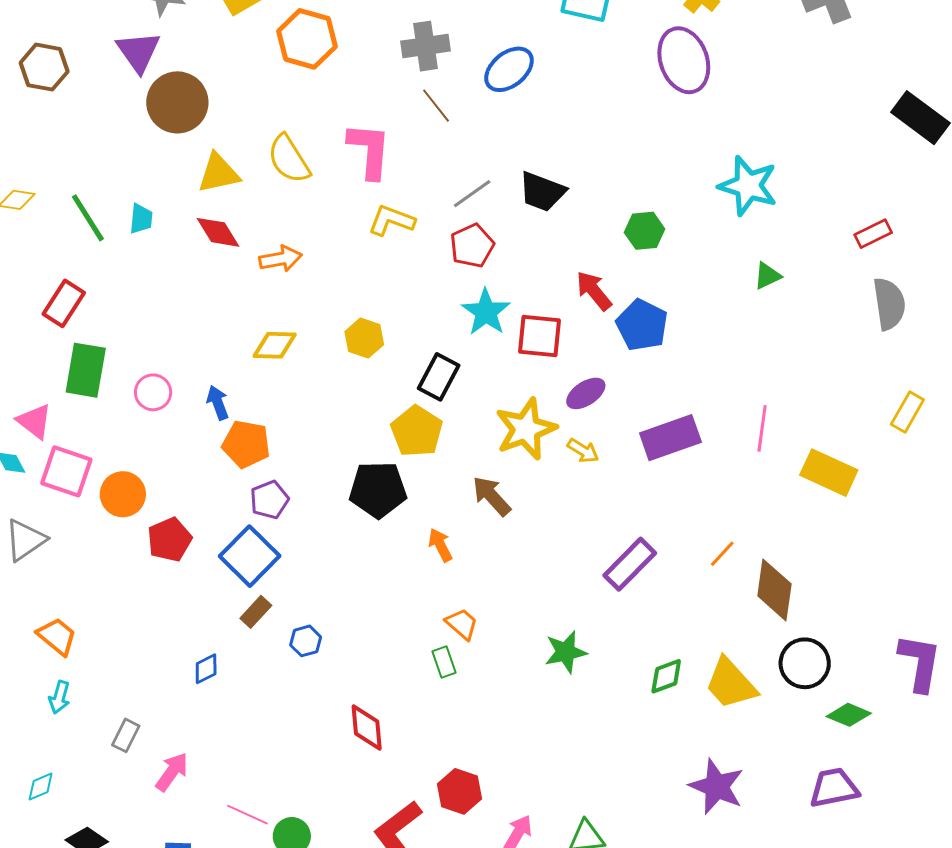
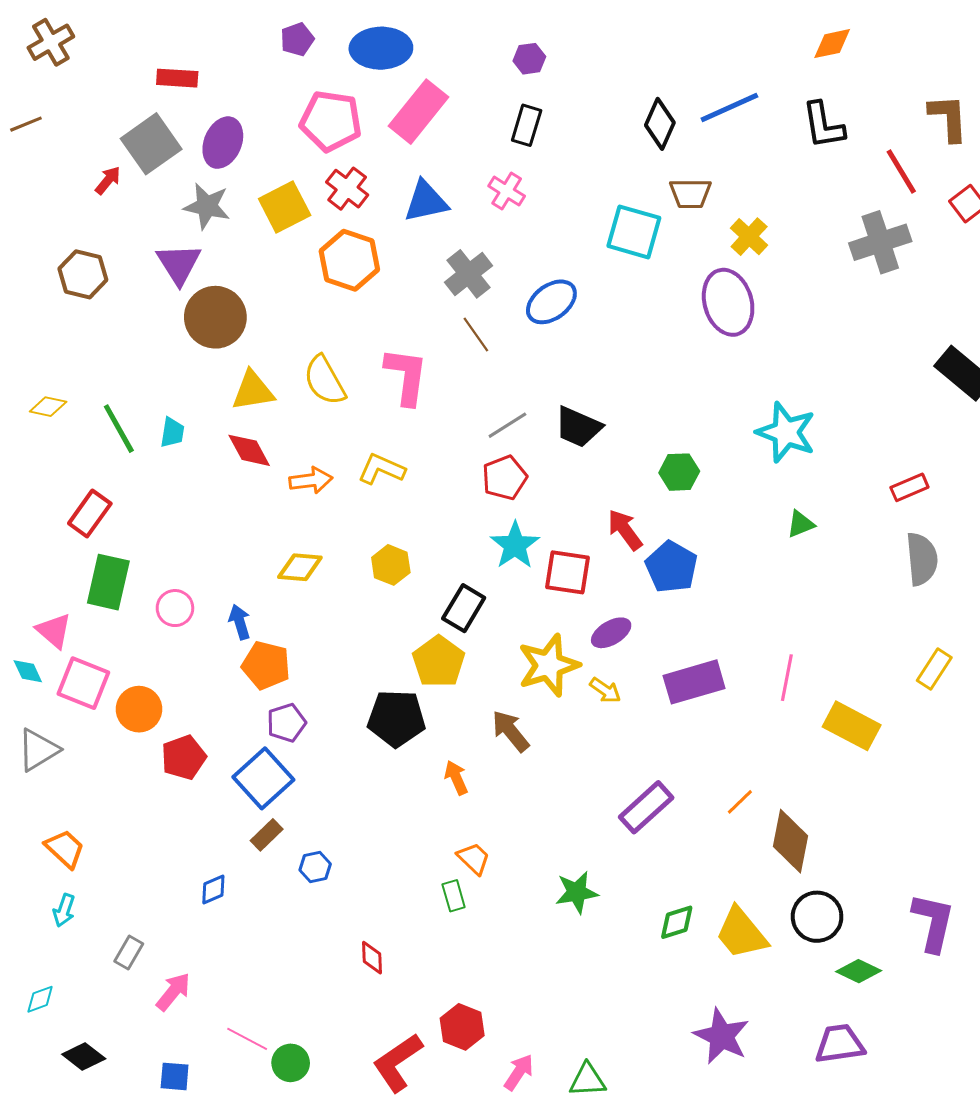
gray cross: (426, 46) -> (469, 274), turned -33
yellow L-shape: (392, 220) -> (381, 469), moved
red diamond: (367, 728) -> (372, 958), size x0.7

